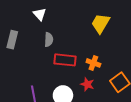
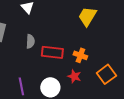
gray semicircle: (49, 40) -> (30, 41), moved

